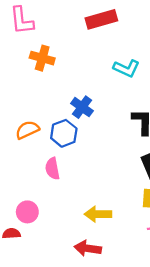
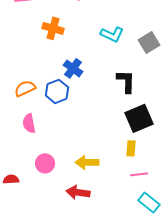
orange cross: (42, 58) -> (53, 28), moved
pink semicircle: (52, 169) -> (29, 123), moved
pink circle: (27, 212) -> (45, 163), moved

